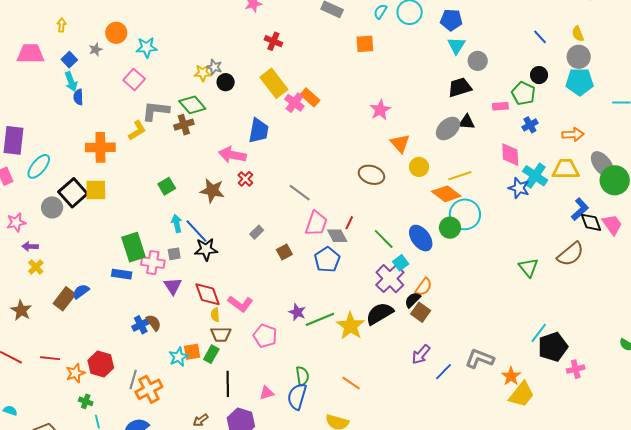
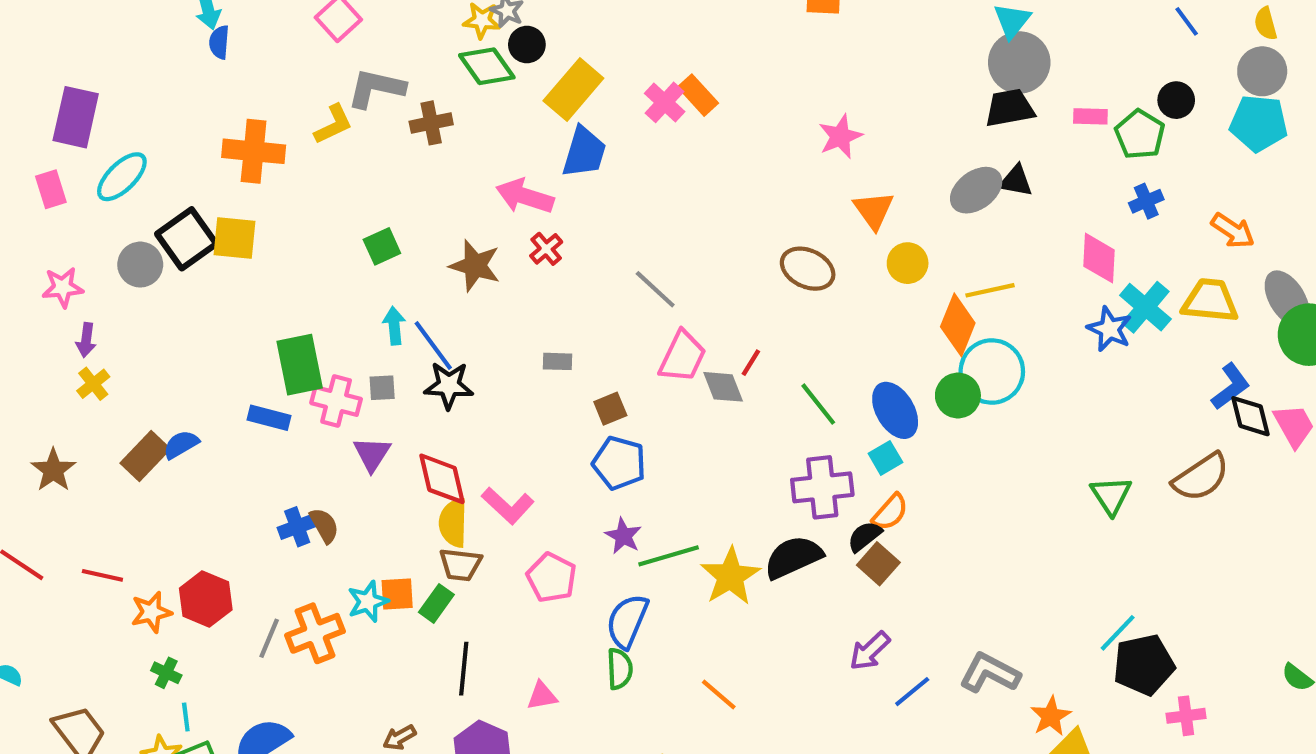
gray circle: (478, 61) -> (1019, 62), moved, size x1.5
yellow rectangle: (274, 83) -> (573, 90), moved, turned 72
green diamond: (192, 105) -> (487, 66), moved
pink rectangle: (500, 106) -> (1090, 116), moved
orange arrow: (573, 134) -> (1233, 231), turned 30
orange diamond: (446, 194) -> (958, 325), turned 68
gray rectangle: (257, 232) -> (558, 361), turned 40
purple arrow: (30, 246) -> (86, 340), turned -91
blue pentagon: (327, 260) -> (619, 463), moved, turned -30
cyan square: (401, 263) -> (885, 458), moved
purple cross: (390, 279) -> (822, 487), turned 32
yellow semicircle: (215, 315) -> (453, 523), size x1.6
orange cross: (149, 389) -> (315, 633), moved
blue semicircle: (297, 396) -> (627, 621), moved

